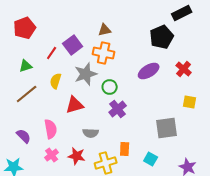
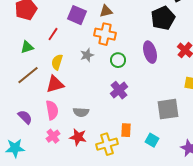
purple square: (73, 45) -> (77, 15), moved, turned -30
purple ellipse: (149, 71) -> (150, 52), turned -75
gray star: (86, 74) -> (87, 55), size x0.6
green circle: (110, 87) -> (118, 60), moved
red triangle: (75, 105) -> (55, 84), moved
gray semicircle: (91, 133) -> (81, 112), moved

